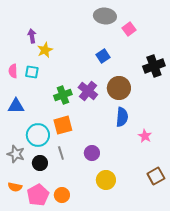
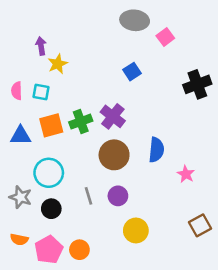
brown circle: (119, 88) -> (114, 155), moved
orange square: (63, 125) -> (51, 125), moved
gray line: (61, 153) -> (88, 196), moved

